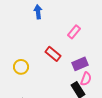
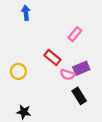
blue arrow: (38, 12) -> (26, 13), moved
pink semicircle: (86, 79) -> (67, 75), moved, turned 88

